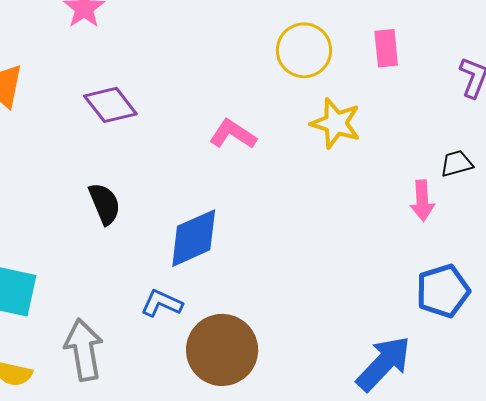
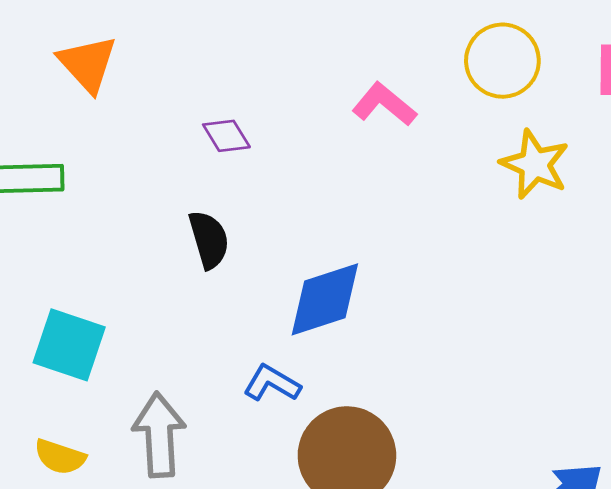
purple diamond: (110, 105) -> (226, 136), moved, size x0.7
pink L-shape: (233, 134) -> (384, 104), moved

